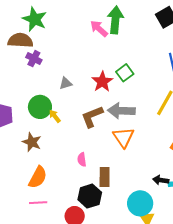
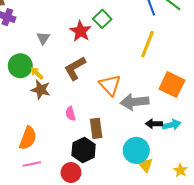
gray triangle: (66, 83) -> (43, 38), turned -32
gray arrow: (121, 111) -> (135, 102), moved
brown star: (32, 142) -> (41, 90), moved

